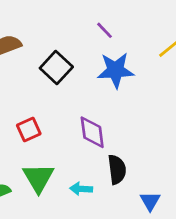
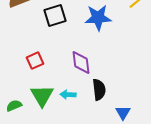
black square: (56, 68) -> (55, 16), turned 30
cyan arrow: (81, 189) -> (68, 95), moved

